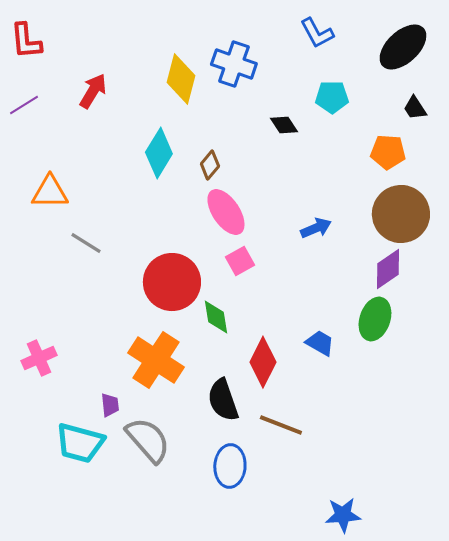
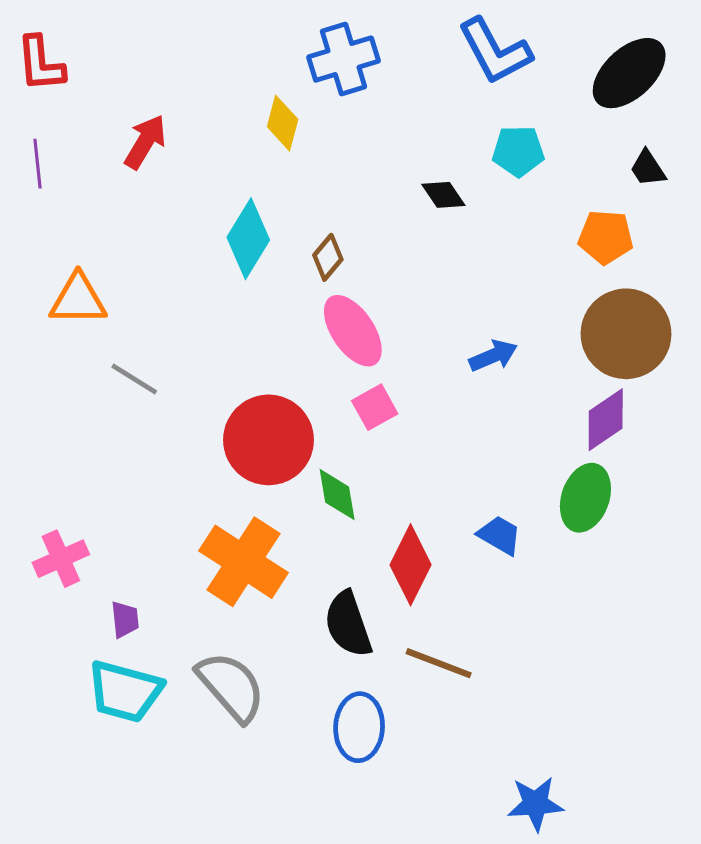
blue L-shape: (317, 33) -> (495, 51), size x1.4
blue cross: (234, 64) -> (343, 59), moved, turned -36
yellow diamond: (181, 79) -> (283, 123), size x0.7
purple line: (24, 105) -> (37, 164), turned -64
purple trapezoid: (110, 405) -> (125, 619), moved

